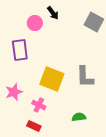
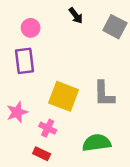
black arrow: (53, 13) -> (76, 16), moved
pink circle: (35, 23) -> (31, 28), moved
green semicircle: (79, 117) -> (97, 143), size x1.6

